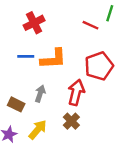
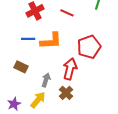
red line: (90, 25) -> (67, 13), moved
gray arrow: (40, 94) -> (46, 80), moved
brown rectangle: (16, 104) -> (21, 67), moved

